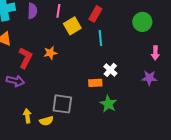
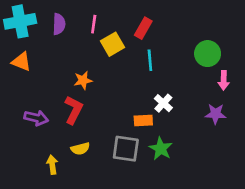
green circle: (142, 22) -> (208, 54), moved
red L-shape: (25, 58) -> (74, 110), moved
gray square: (62, 104) -> (126, 149), moved
yellow semicircle: (46, 121) -> (80, 149), moved

